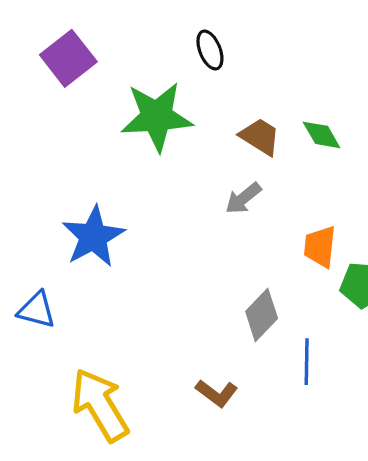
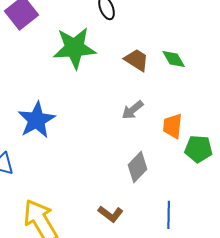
gray arrow: (243, 198) -> (133, 110), moved
blue line: (307, 362) -> (169, 215), moved

